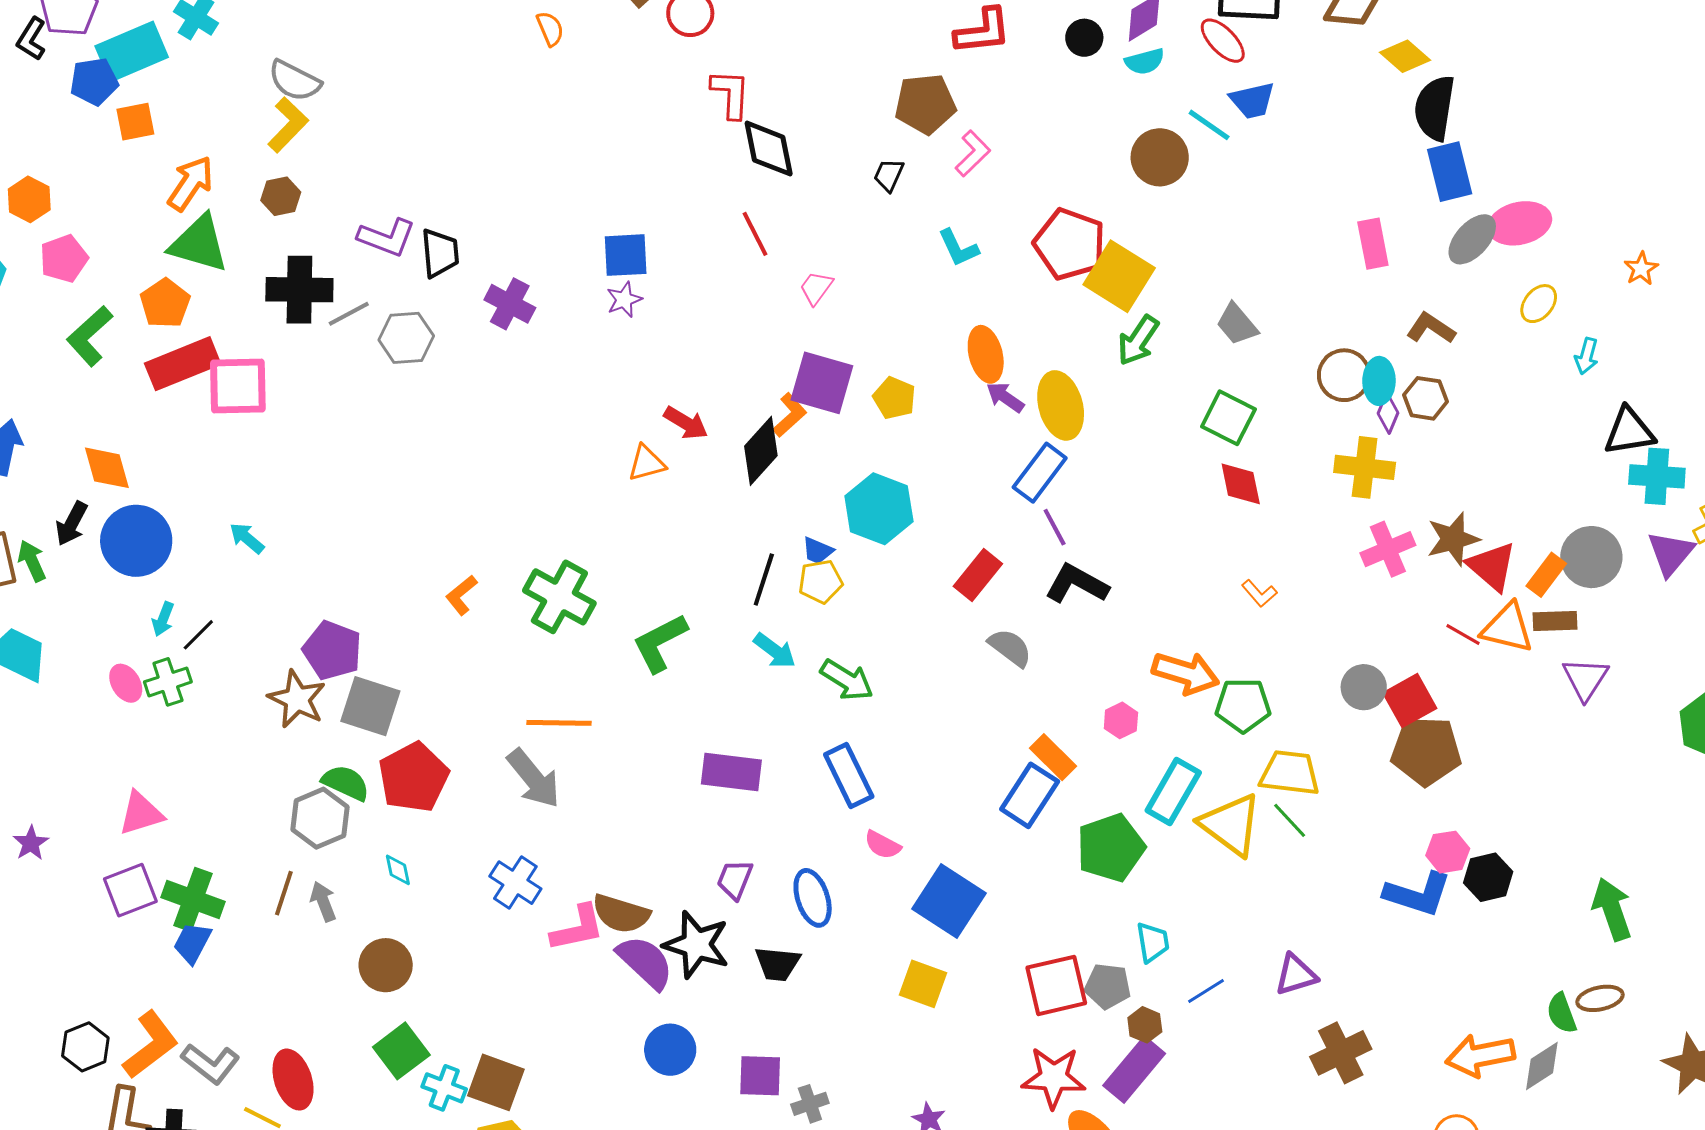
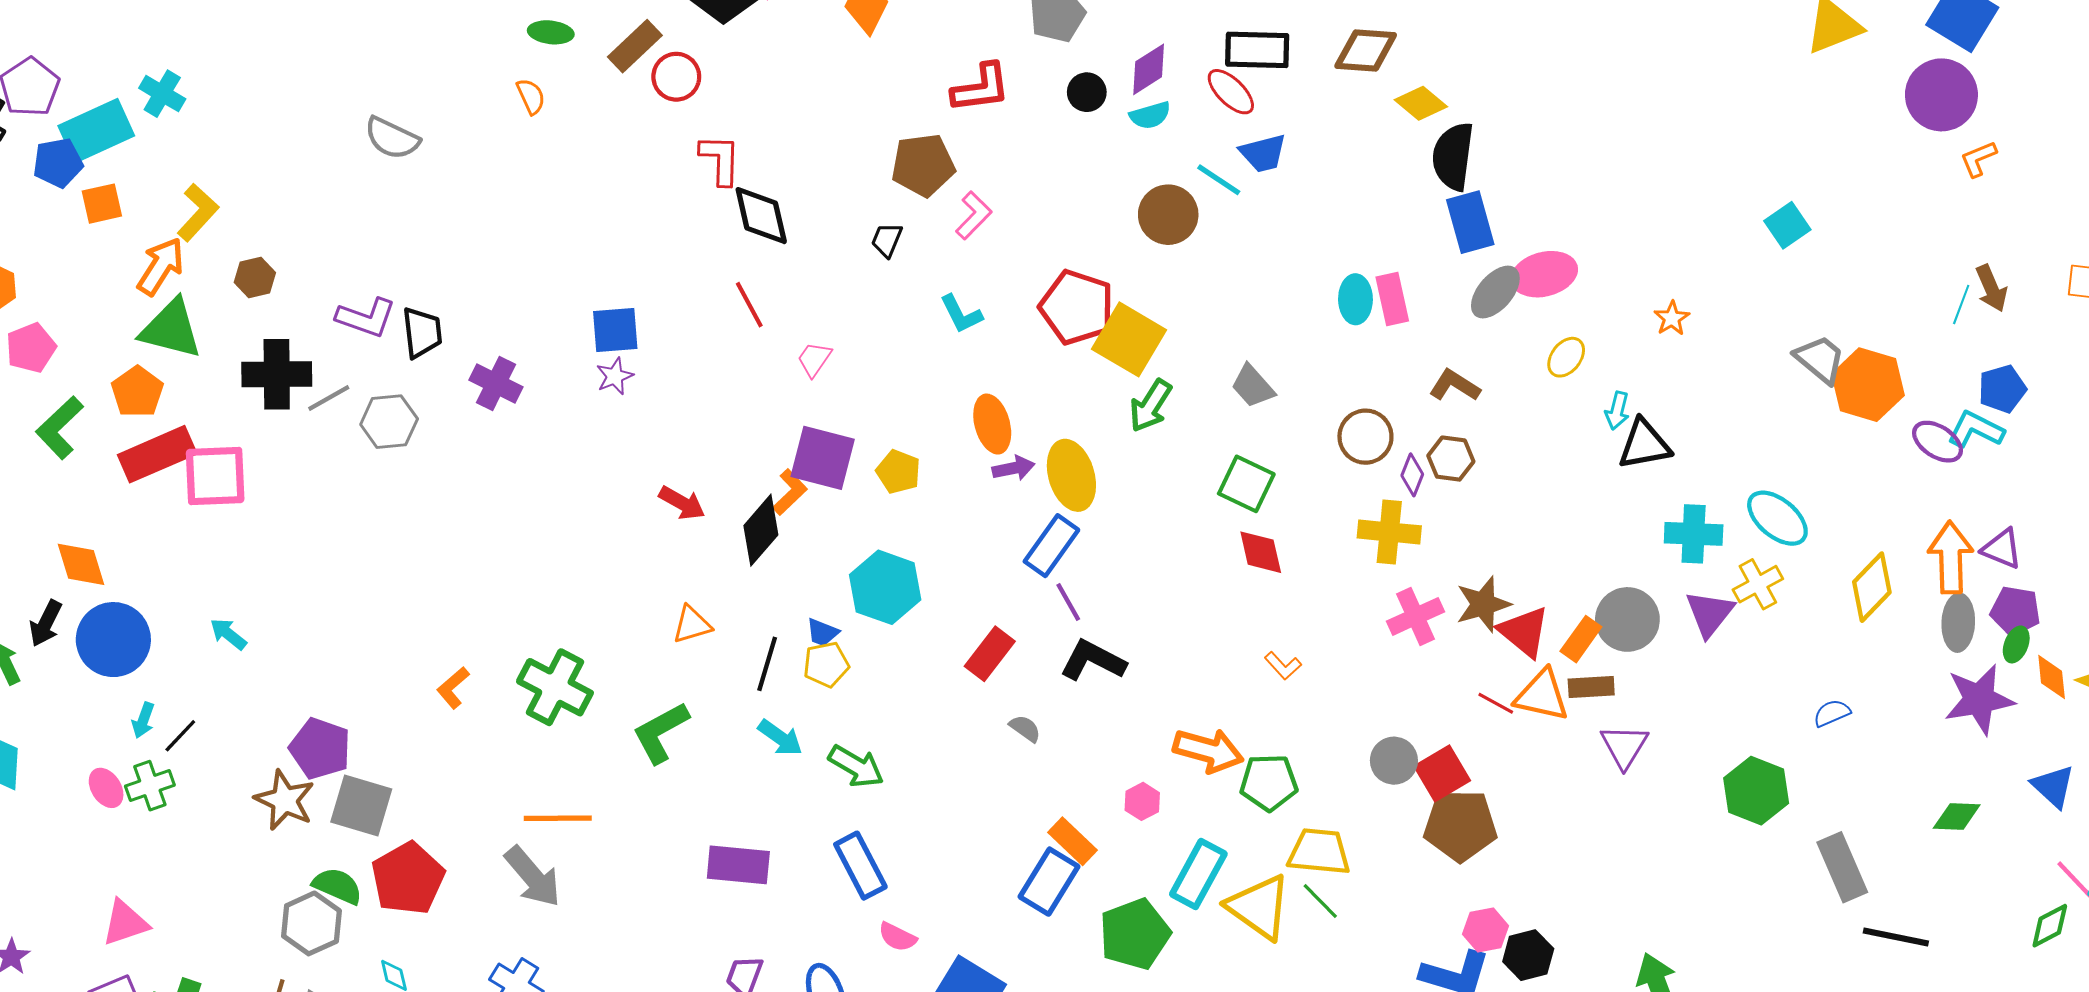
gray semicircle: (295, 81) -> (392, 138), moved
yellow L-shape: (288, 125) -> (198, 212), moved
cyan ellipse: (1379, 381) -> (1355, 299), moved
purple arrow: (1005, 397) -> (1014, 468), turned 135
black triangle: (1629, 431) -> (1644, 444), moved
orange triangle: (647, 463) -> (692, 625), moved
gray semicircle: (1010, 648) -> (1025, 728), size x0.7

